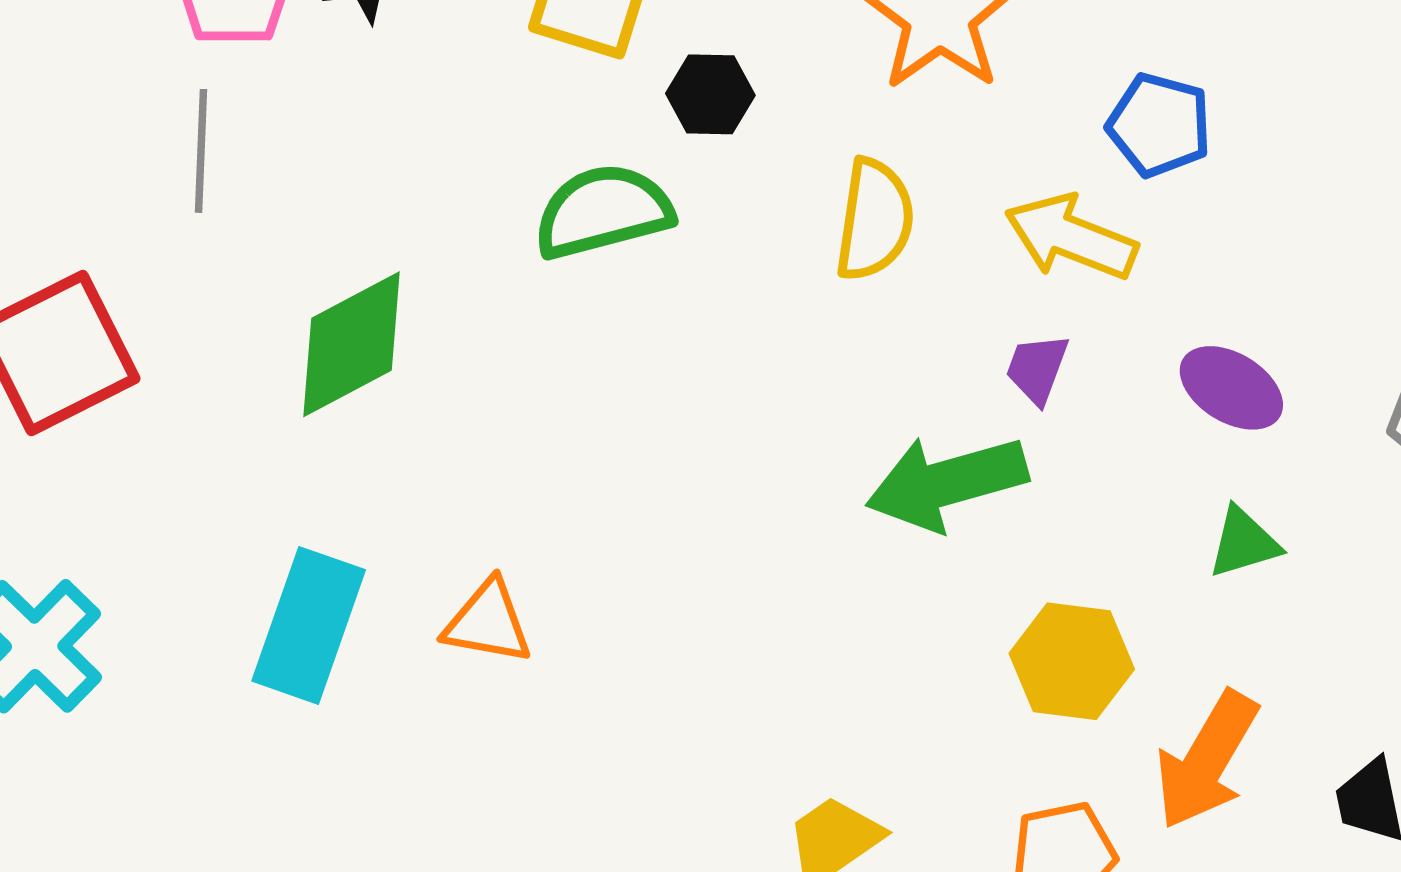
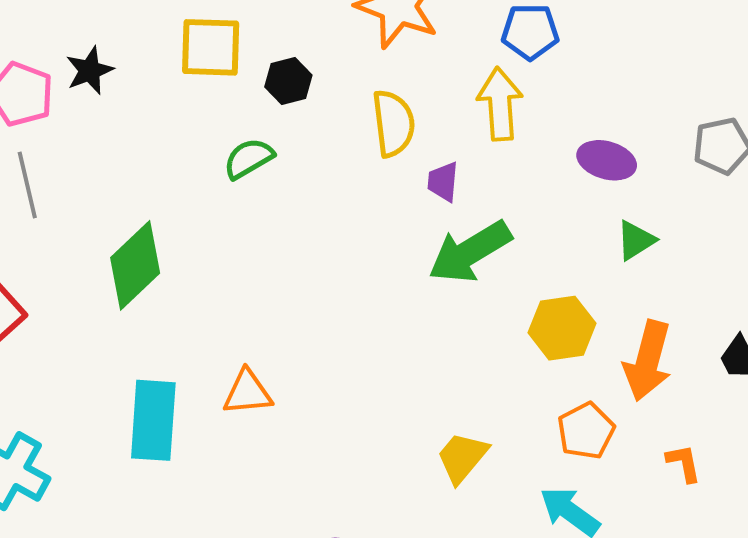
green semicircle: (603, 211) -> (249, 158), size x0.7
yellow arrow: (1071, 237) -> (500, 104), turned 80
purple trapezoid: (1037, 369) -> (443, 182), moved

